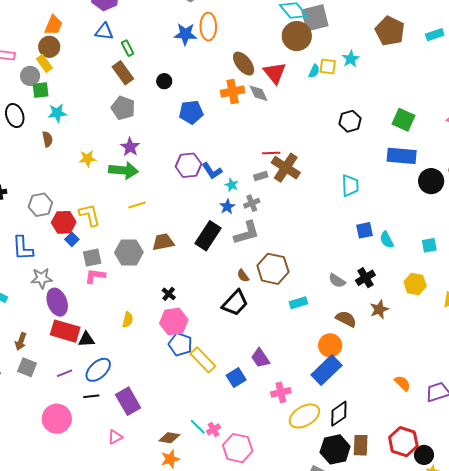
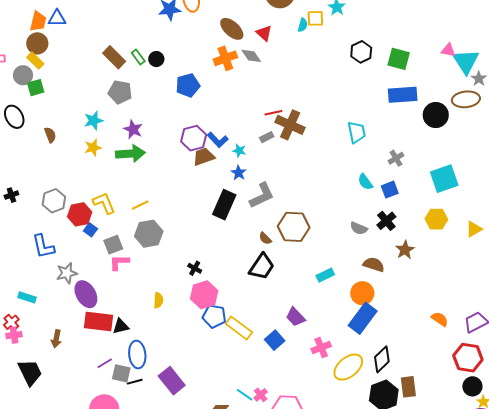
blue triangle: (104, 32) -> (57, 18), moved
green rectangle: (128, 48) -> (138, 57), moved
red triangle: (275, 73) -> (264, 33), size x0.7
cyan star: (57, 113) -> (94, 121), moved
black hexagon: (350, 121) -> (361, 52), moved
gray cross: (252, 203) -> (396, 158), moved
yellow line: (137, 205) -> (140, 205), moved
blue square: (365, 230) -> (390, 190), moved
cyan semicircle: (387, 240) -> (365, 182), moved
brown trapezoid: (163, 242) -> (204, 157), moved
cyan square: (429, 245) -> (444, 179), size x1.8
cyan rectangle: (298, 303) -> (325, 275), moved
gray square: (27, 367) -> (121, 373), moved
blue ellipse: (98, 370) -> (137, 354), turned -44
red hexagon: (403, 442) -> (468, 358), moved

